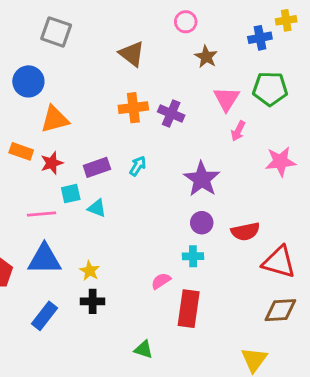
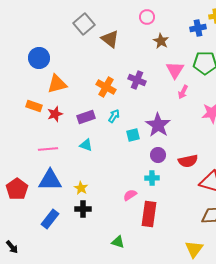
gray square: (56, 32) -> (84, 24), moved, turned 30
orange cross: (133, 108) -> (106, 87), moved, turned 36
cyan square: (71, 194) -> (133, 135), moved

